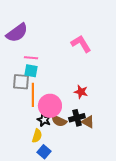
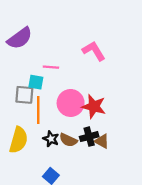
pink line: (31, 58) -> (51, 67), moved
red star: (81, 92) -> (94, 106), size x1.5
pink circle: (50, 106) -> (71, 103), moved
yellow semicircle: (37, 136) -> (19, 140), moved, size x1.6

